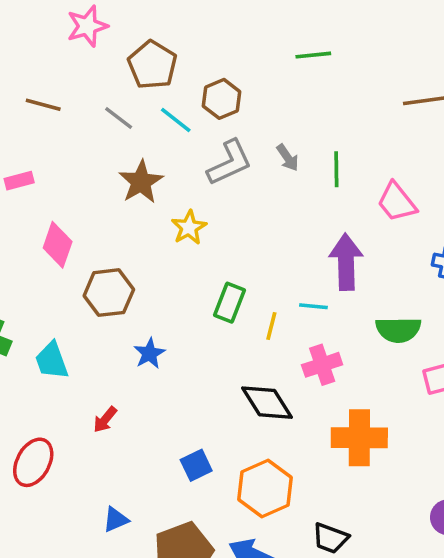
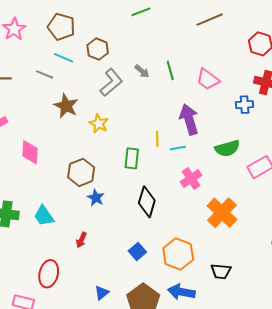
brown pentagon: (152, 65) -> (61, 27), moved
cyan line: (176, 120) -> (63, 58), moved
brown hexagon: (109, 293) -> (81, 172), moved
yellow line: (271, 326) -> (157, 139), moved
black diamond: (267, 403) -> (147, 202), moved, turned 64
orange cross: (359, 438) -> (222, 213), turned -32

